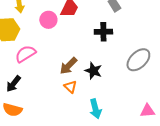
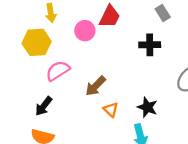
brown arrow: (68, 66) -> (95, 86), moved
black star: (93, 71) -> (147, 107), moved

